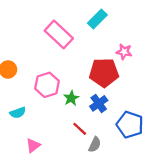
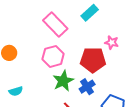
pink hexagon: (47, 85) -> (53, 56), moved
green star: (71, 98) -> (63, 81), size x1.5

